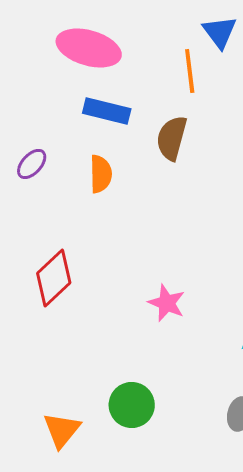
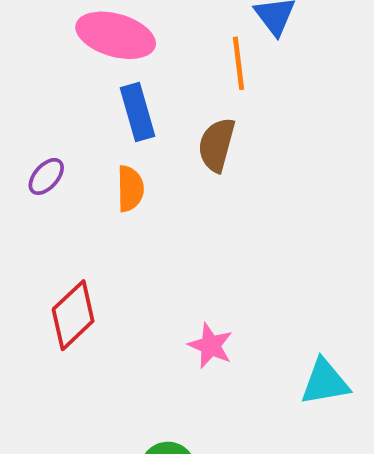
blue rectangle: (107, 111) -> (138, 112), turned 60

